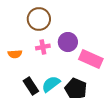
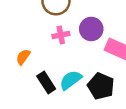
orange semicircle: (15, 54) -> (23, 57), moved, turned 128

